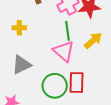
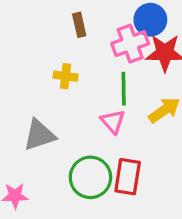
yellow cross: (19, 28) -> (65, 76), moved
pink triangle: (64, 51) -> (113, 122), size x0.7

